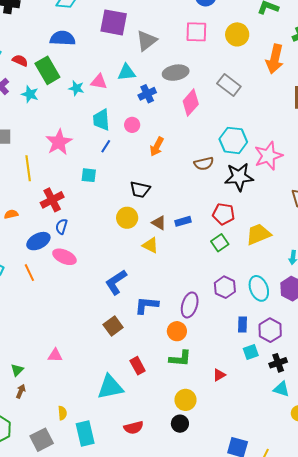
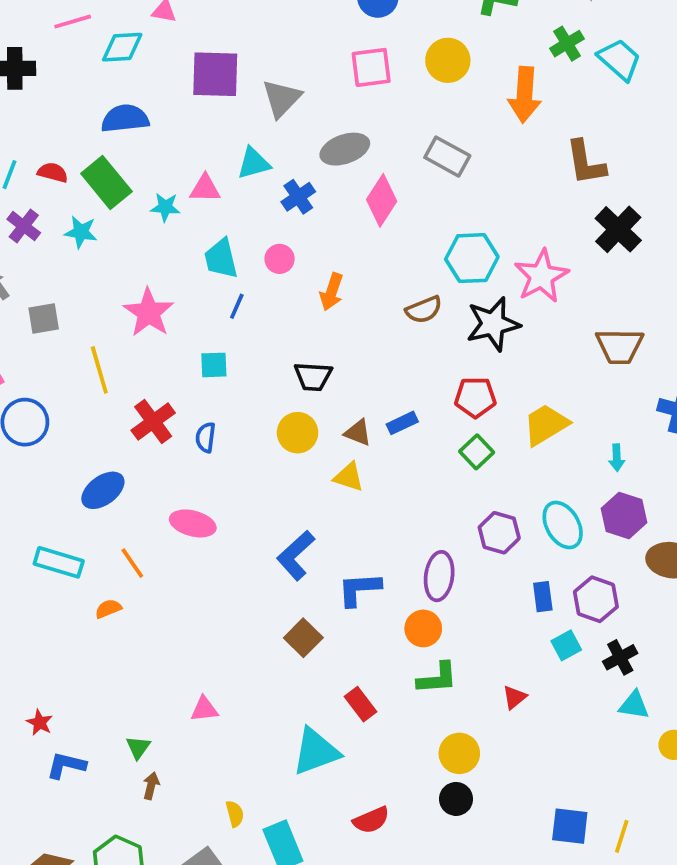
orange semicircle: (11, 214) -> (108, 609), moved
blue semicircle: (61, 227) -> (206, 437), moved
blue ellipse: (38, 241) -> (103, 490), moved

